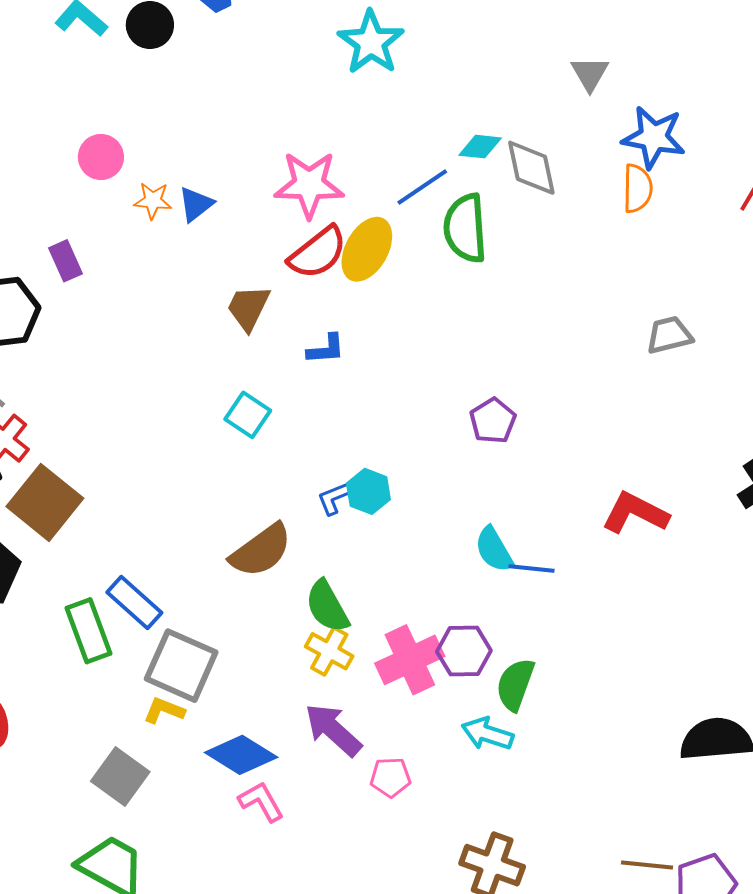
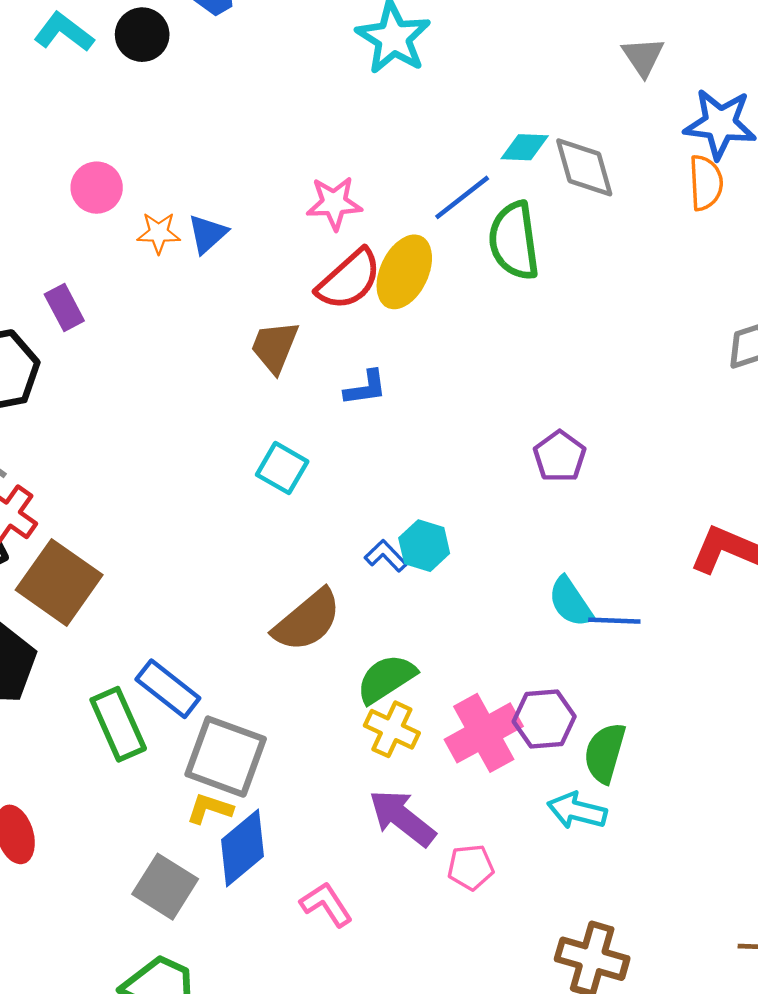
pink star: (309, 185) -> (334, 203), size x0.7
blue L-shape: (334, 498) -> (386, 556), turned 72
green semicircle: (327, 606) -> (386, 679), turned 90
blue diamond: (241, 755) -> (242, 848), moved, turned -68

